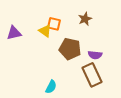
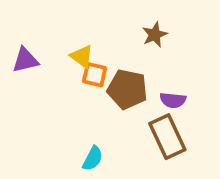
orange square: (54, 24) -> (95, 75), moved

